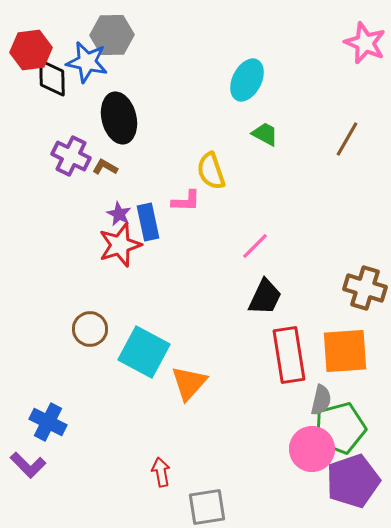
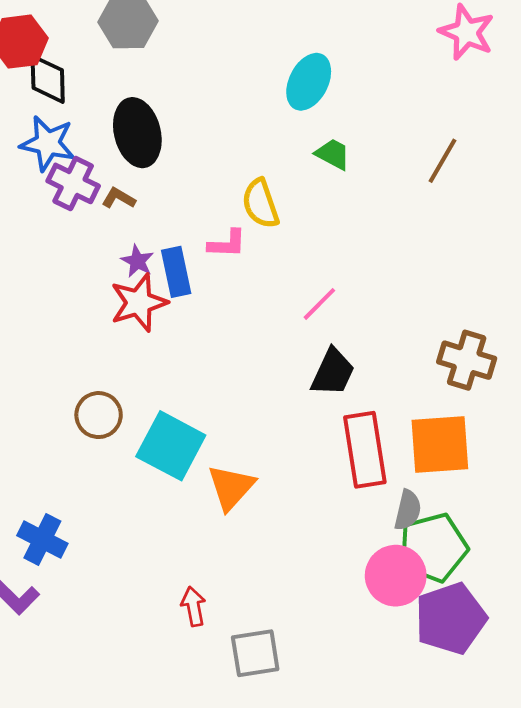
blue star: (87, 62) -> (48, 143), moved

